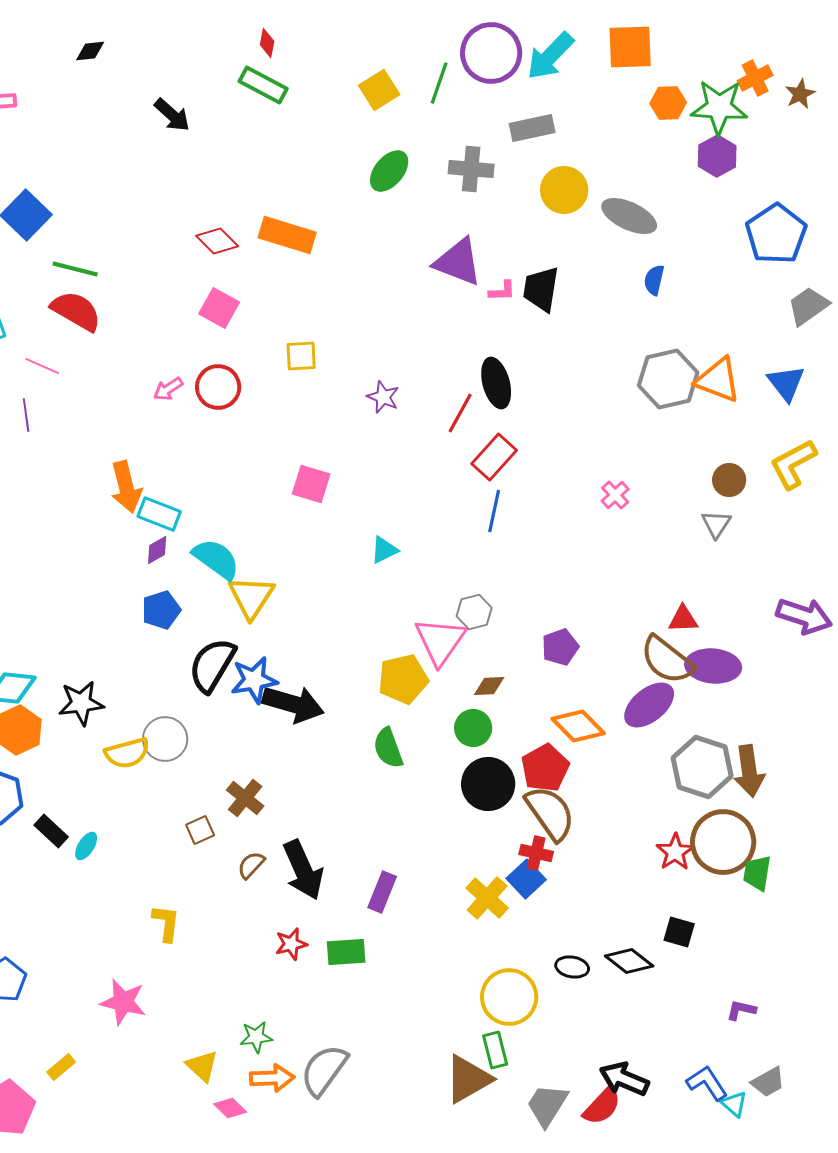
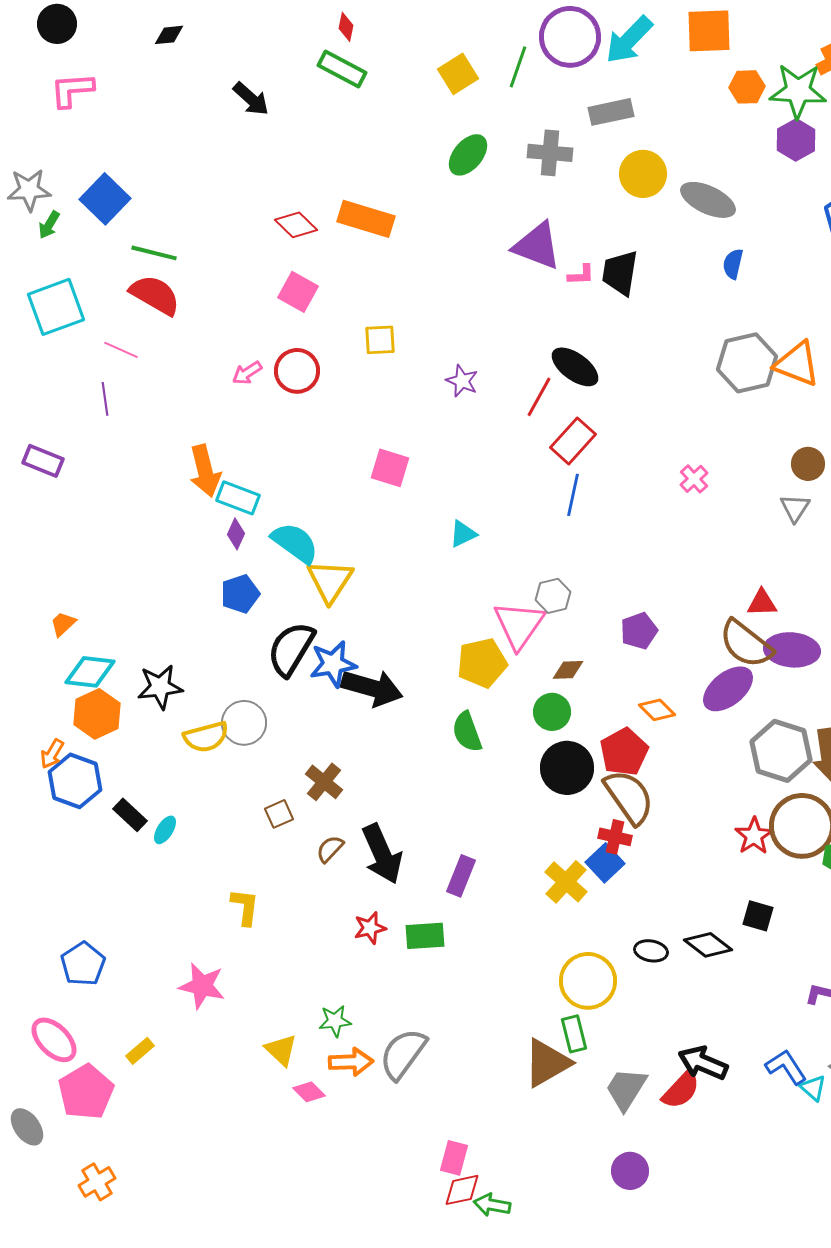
black ellipse: (496, 383) -> (575, 367), turned -39
purple diamond: (157, 550) -> (236, 534), turned -36
orange diamond: (578, 726) -> (657, 710), size x0.7

